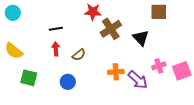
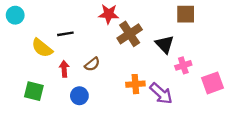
red arrow: (56, 49) -> (64, 69), moved
yellow semicircle: (14, 51) -> (42, 48), moved
pink cross: (159, 66) -> (183, 65), moved

